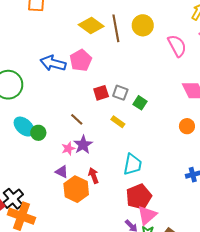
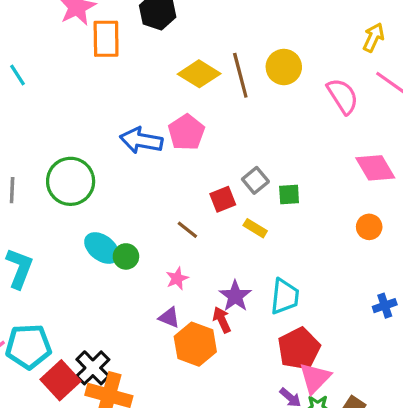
red square: (101, 93) -> (223, 199), moved
gray square: (120, 93) -> (255, 180), turned 35
green square: (140, 103) -> (289, 194), turned -32
purple star: (83, 145) -> (235, 296), moved

